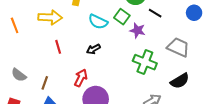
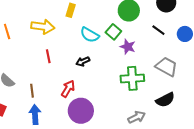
black line: (155, 13) -> (158, 30), moved
green cross: (145, 62) -> (132, 78), turned -30
brown line: (45, 83) -> (32, 91), turned -32

